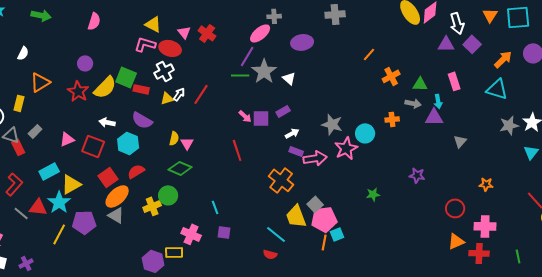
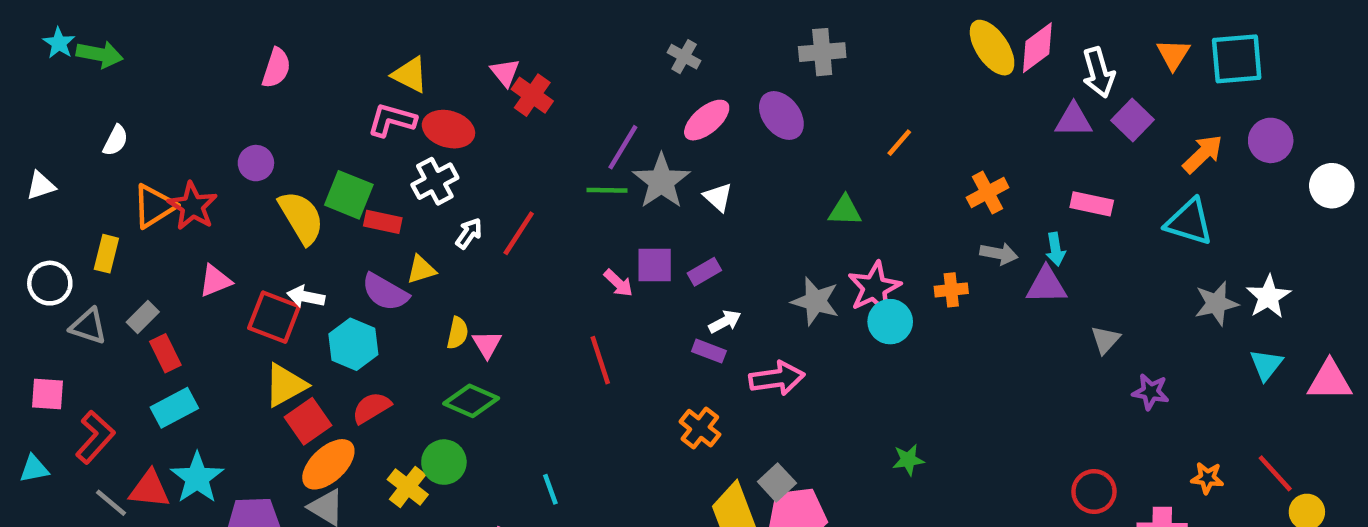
green arrow: (41, 15) -> (100, 54), moved
gray cross: (274, 16) -> (684, 57), turned 32
pink triangle: (184, 32) -> (505, 72), moved
pink ellipse: (260, 33) -> (707, 120), moved
purple ellipse: (302, 42) -> (781, 116), moved, turned 60
orange cross: (391, 76) -> (988, 193), moved
pink rectangle: (454, 81) -> (1092, 204), turned -60
green triangle: (420, 84) -> (845, 211), moved
yellow semicircle: (105, 87) -> (301, 217), turned -75
red star: (78, 91) -> (193, 206), moved
yellow triangle: (167, 98) -> (421, 270), moved
purple square: (261, 118) -> (655, 265), moved
pink triangle: (67, 139) -> (215, 281), moved
red square: (93, 146) -> (274, 317), moved
red rectangle: (18, 147) -> (165, 353), moved
pink star: (346, 148) -> (874, 288), moved
purple rectangle: (296, 151) -> (709, 351), moved
purple star: (417, 175) -> (1151, 392), moved
orange cross: (281, 180) -> (700, 428), size x0.7
yellow triangle: (71, 184) -> (285, 385), moved
orange star: (486, 184) -> (1207, 478), moved
yellow cross: (152, 206) -> (408, 487), turned -30

